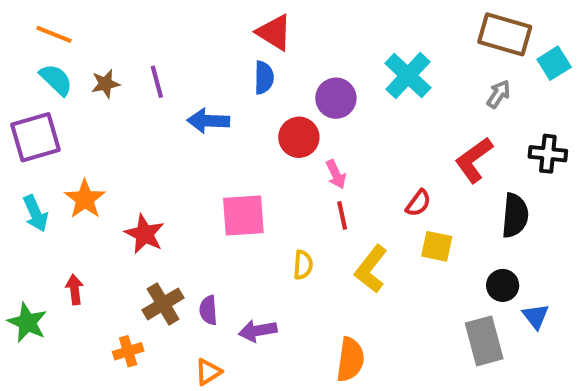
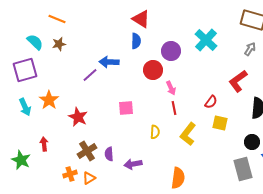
orange line: (54, 34) -> (57, 19), moved
purple line: (157, 82) -> (90, 75), moved, turned 63
pink square: (243, 215) -> (126, 108), size x0.7
orange triangle: (208, 372) -> (89, 178), moved

